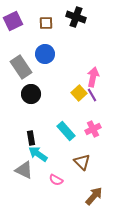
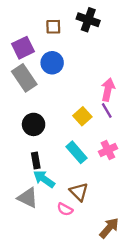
purple square: (13, 21) -> (23, 48), moved
yellow square: (79, 93) -> (82, 116), moved
black circle: (31, 94) -> (34, 124), moved
brown triangle: (82, 162) -> (79, 192), moved

